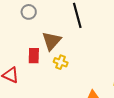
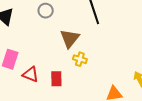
red rectangle: (34, 56) -> (56, 79), moved

